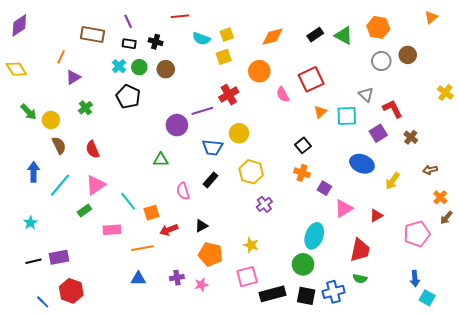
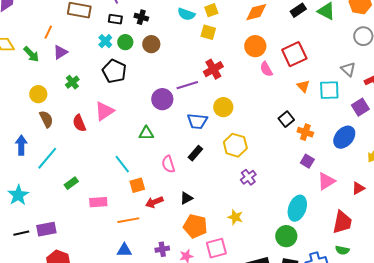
yellow square: (224, 57) -> (208, 32), turned 35
orange circle: (259, 71) -> (255, 46), moved
green arrow: (28, 112) -> (31, 54), moved
orange triangle: (320, 112) -> (303, 86), turned -32
blue ellipse: (362, 164) -> (344, 137), turned -70
orange cross: (302, 173) -> (305, 132), moved
pink triangle: (96, 185) -> (104, 111), moved
cyan line: (128, 201) -> (122, 164), moved
cyan star: (31, 223) -> (18, 195), size x1.5
pink square: (247, 277) -> (216, 248), moved

